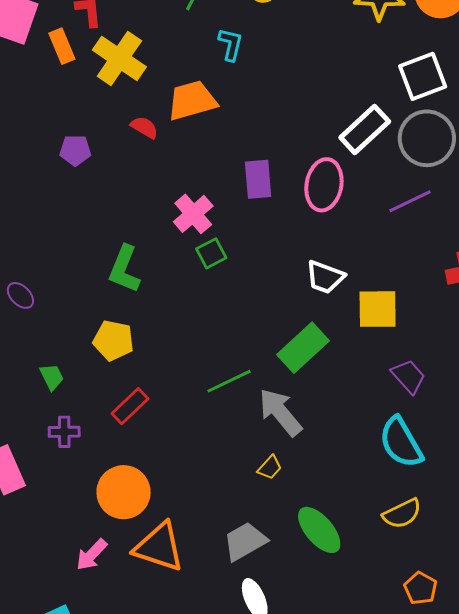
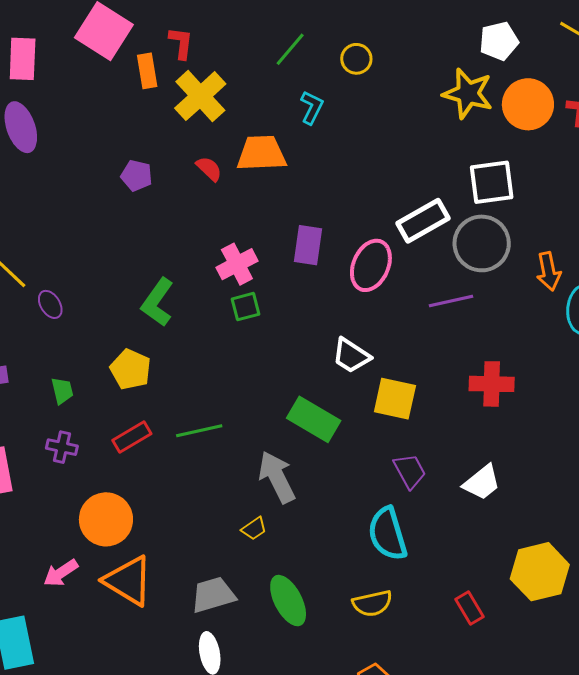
green rectangle: (303, 348) -> (314, 419), turned 60
green line: (229, 381) -> (199, 431), moved

